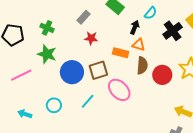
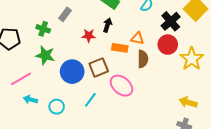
gray rectangle: (84, 17) -> (65, 14), moved
black arrow: (135, 27) -> (107, 25), moved
red circle: (162, 75) -> (168, 45), moved
cyan arrow: (25, 114) -> (30, 100), moved

